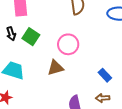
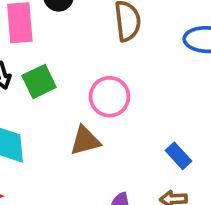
green square: (31, 37) -> (39, 81), turned 30

